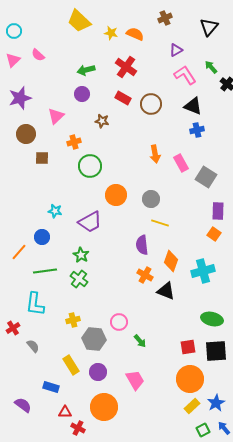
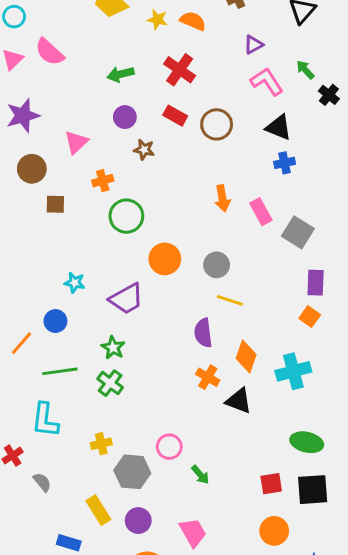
pink semicircle: (38, 55) -> (50, 52), size x1.5
purple circle: (82, 94) -> (125, 117), moved
orange circle: (190, 379) -> (274, 531), size x0.7

